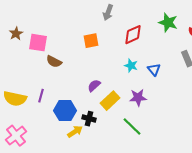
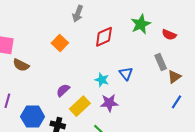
green star: (168, 23) -> (141, 24), turned 30
orange square: (91, 41) -> (60, 43), turned -35
cyan star: (131, 66) -> (102, 80), moved

